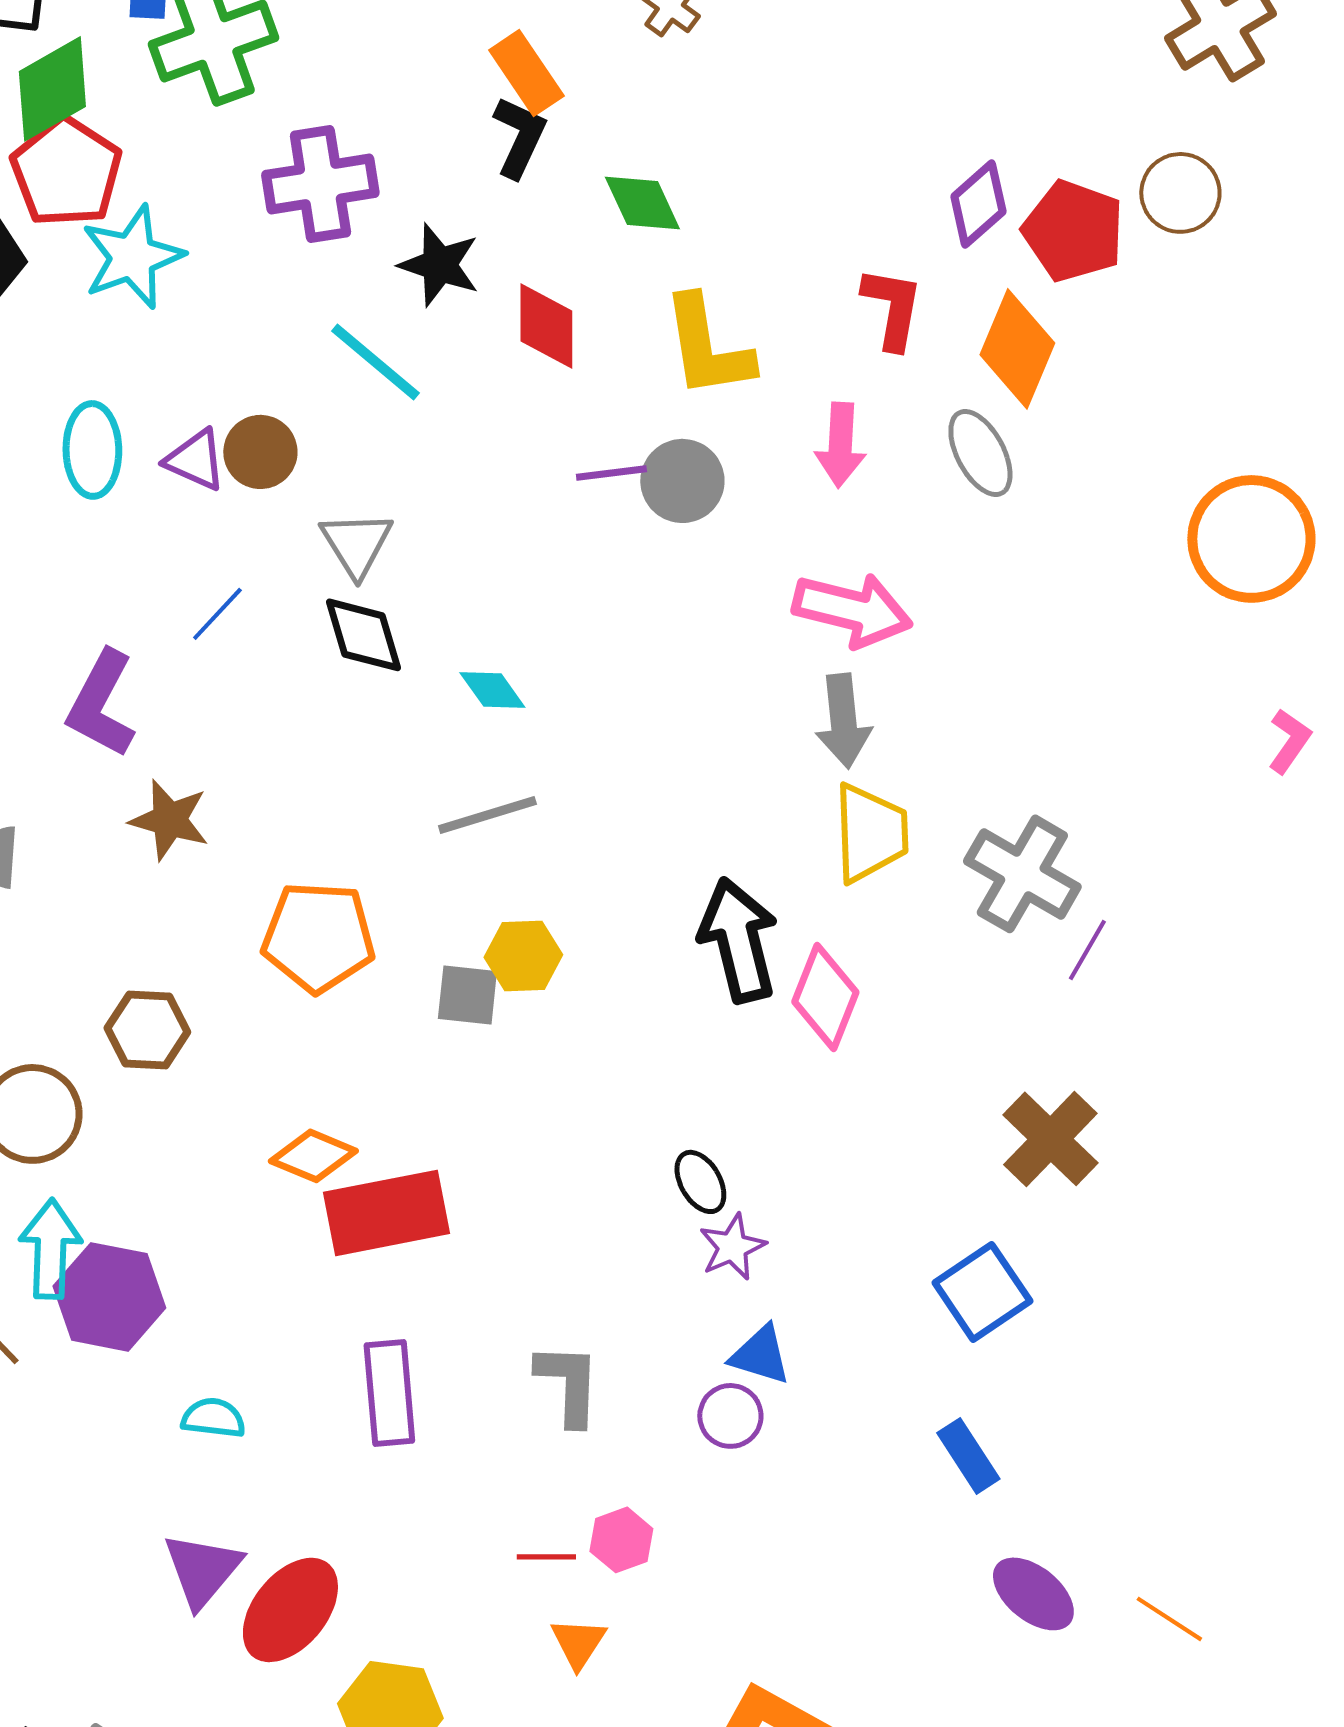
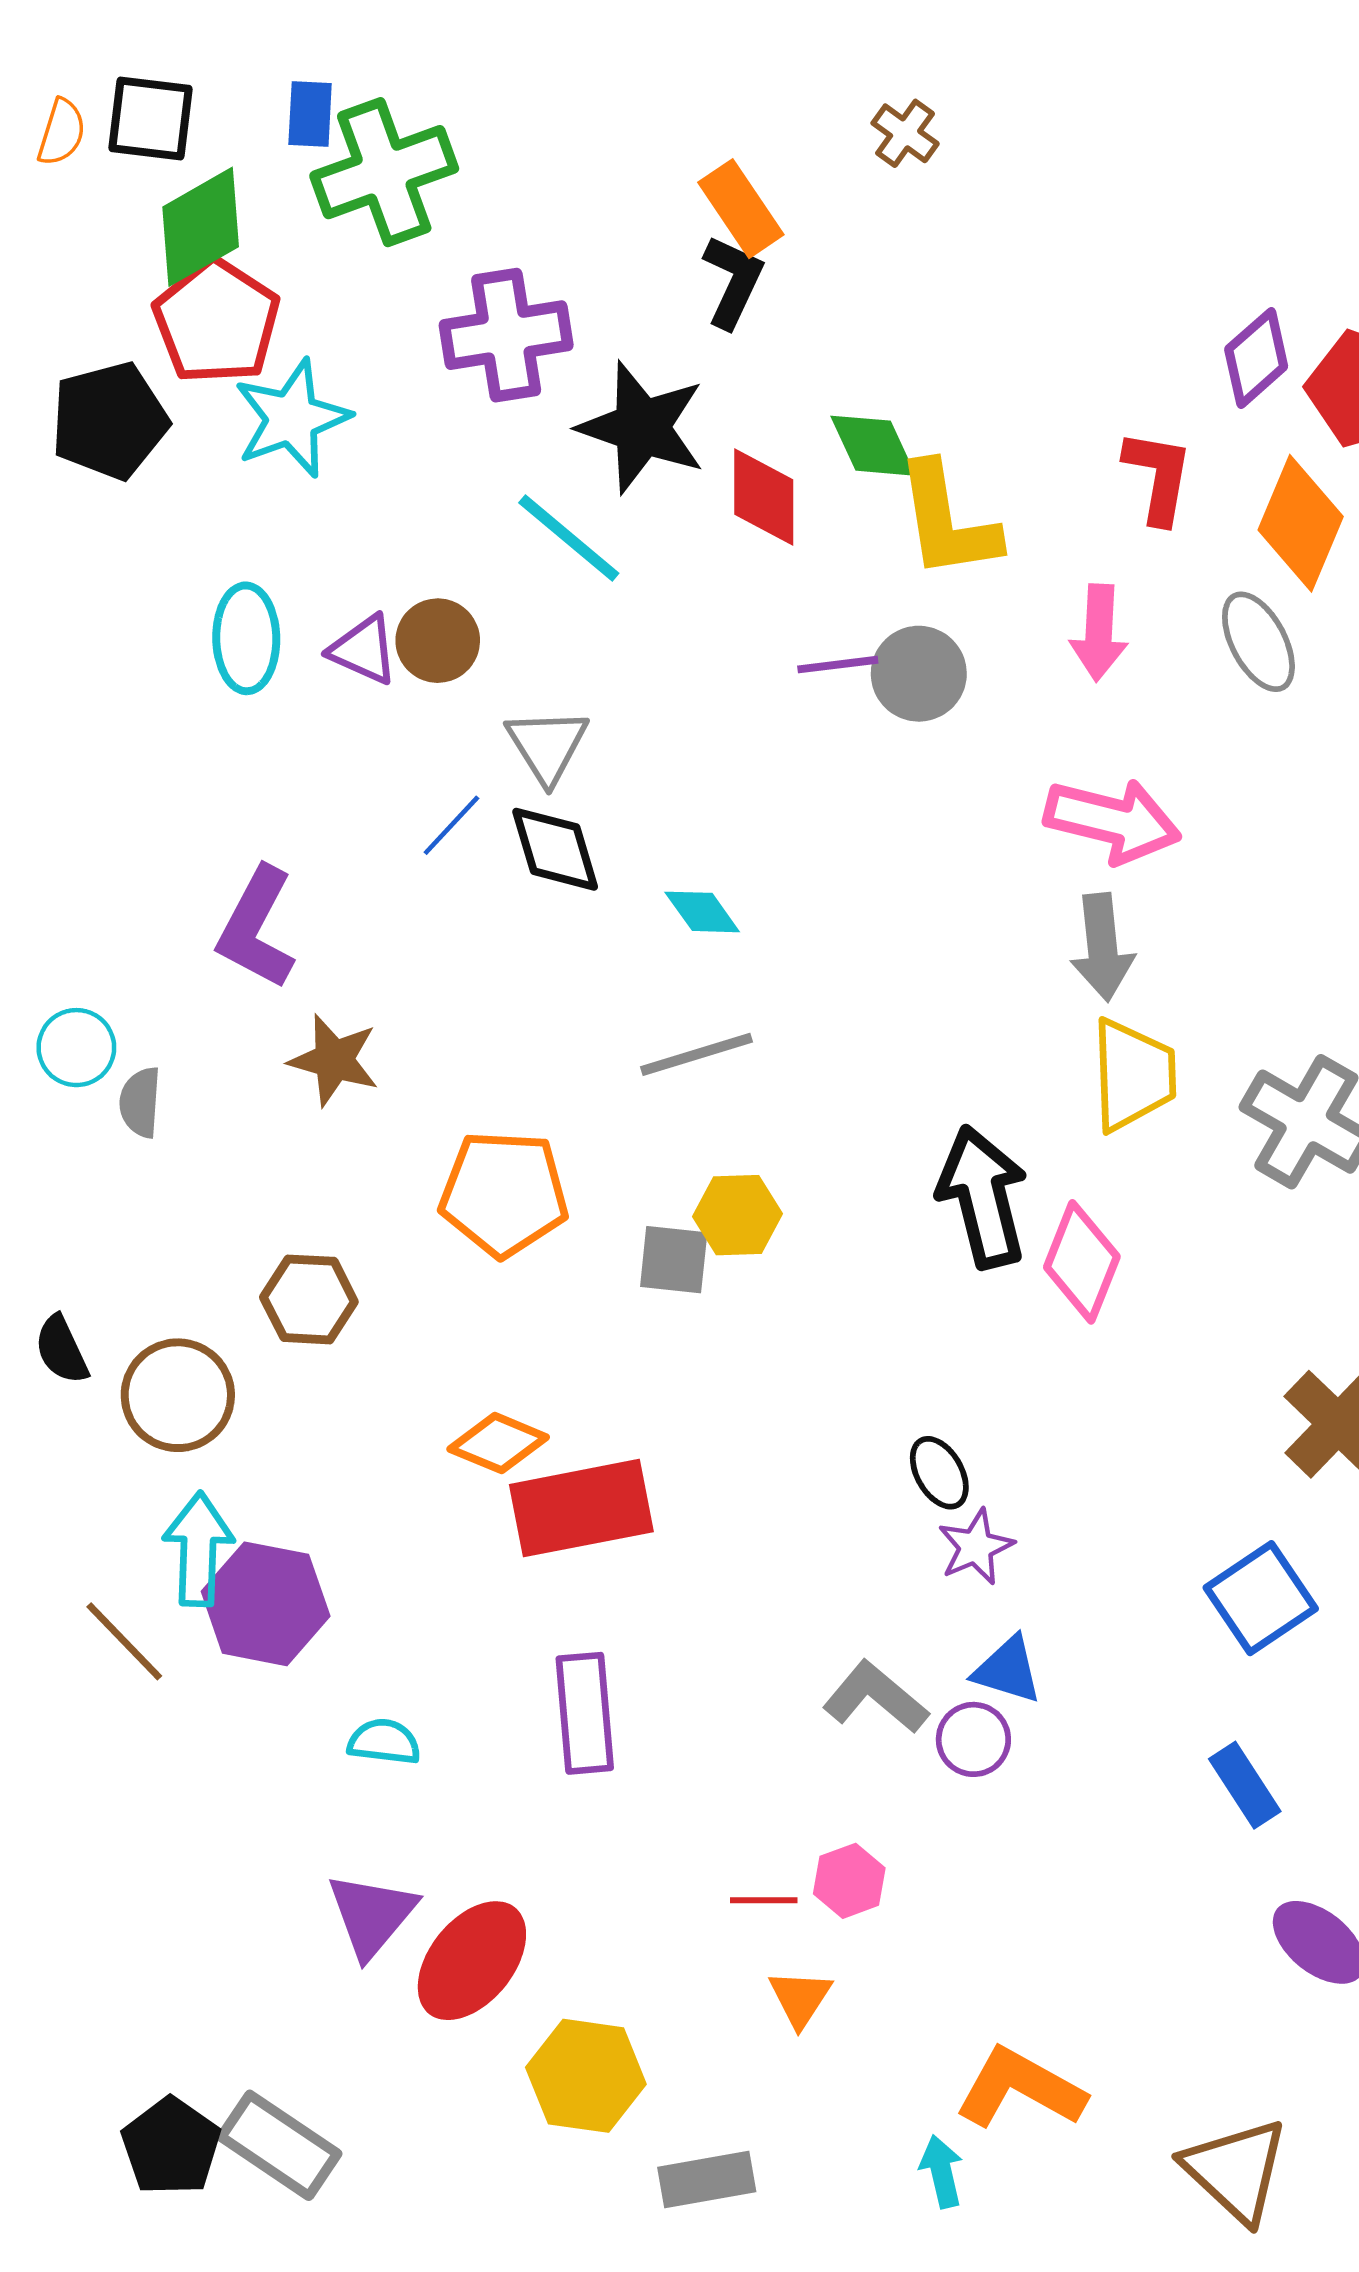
green diamond: (642, 203) -> (873, 446), moved
black star: (439, 265) -> (642, 427), size x1.4
blue line: (217, 614) -> (451, 825), moved
gray L-shape: (568, 1384) -> (875, 1697), moved, turned -52

